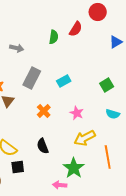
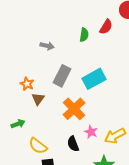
cyan rectangle: (64, 81) -> (94, 79), size x1.6
orange cross: (44, 111) -> (74, 109), size x1.6
pink star: (77, 113) -> (91, 132), moved

